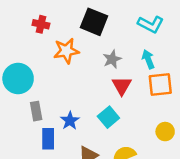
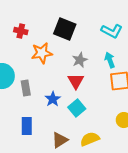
red triangle: (122, 86) -> (76, 81), moved
gray rectangle: (36, 111) -> (26, 88), moved
blue star: (70, 121) -> (53, 99), moved

